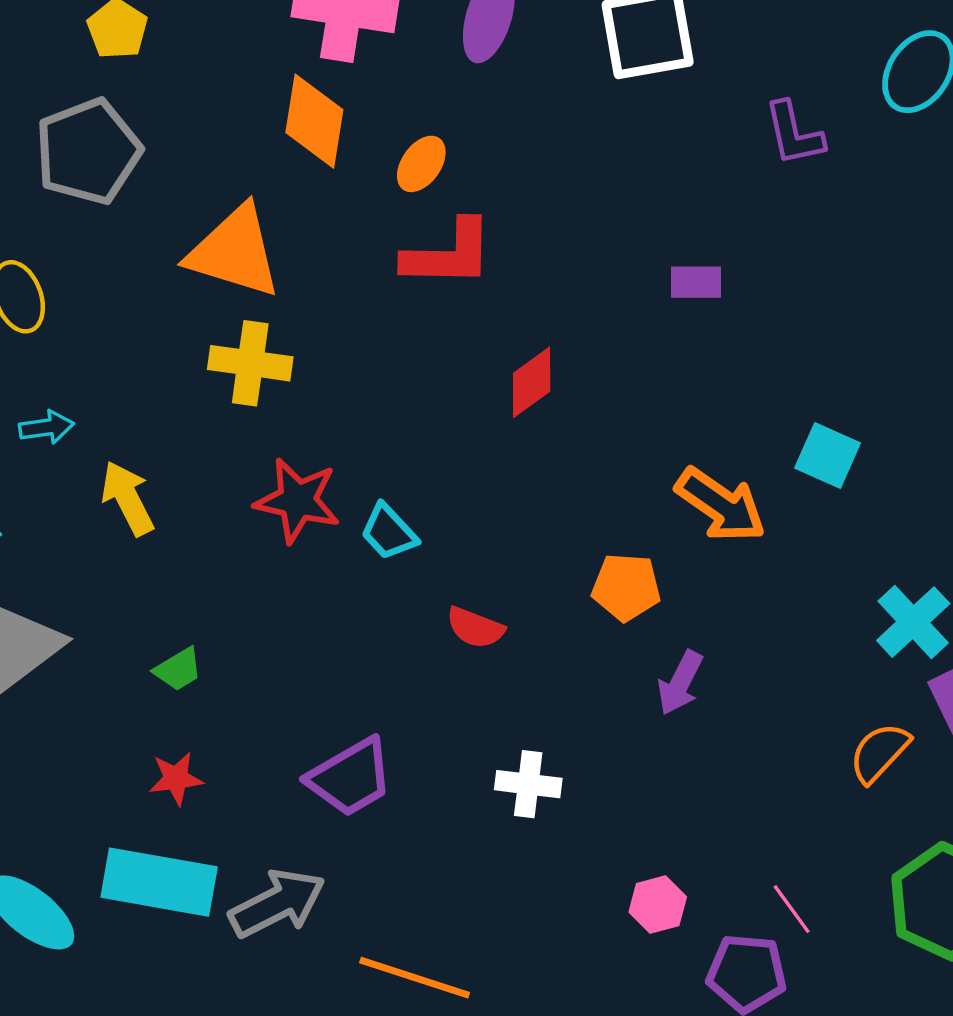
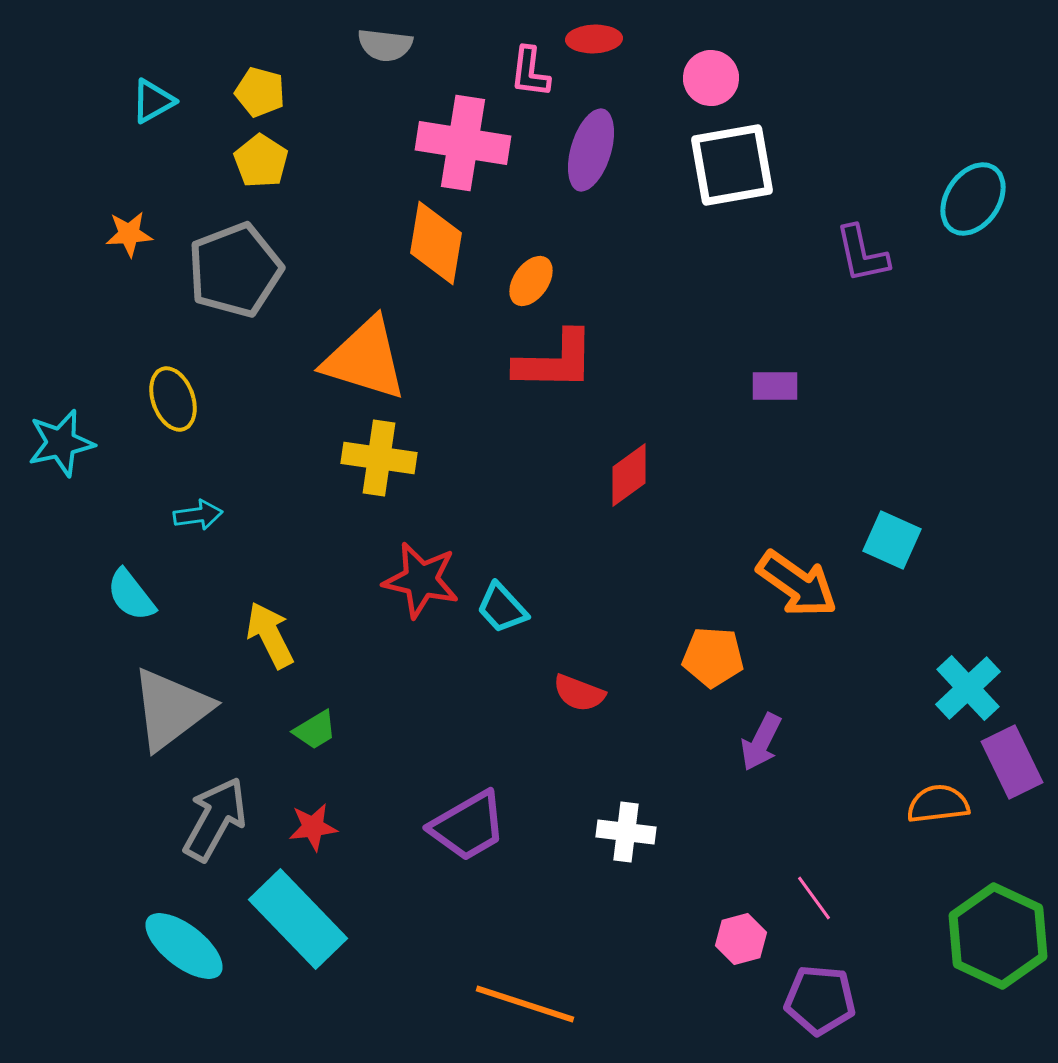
yellow arrow: (128, 498) -> (270, 635), moved
orange semicircle: (879, 753) -> (938, 804), turned 40
cyan rectangle: (159, 882) -> (298, 919), turned 36
gray arrow: (277, 903) -> (215, 819), moved, turned -34
pink line: (792, 909) -> (814, 898), moved

